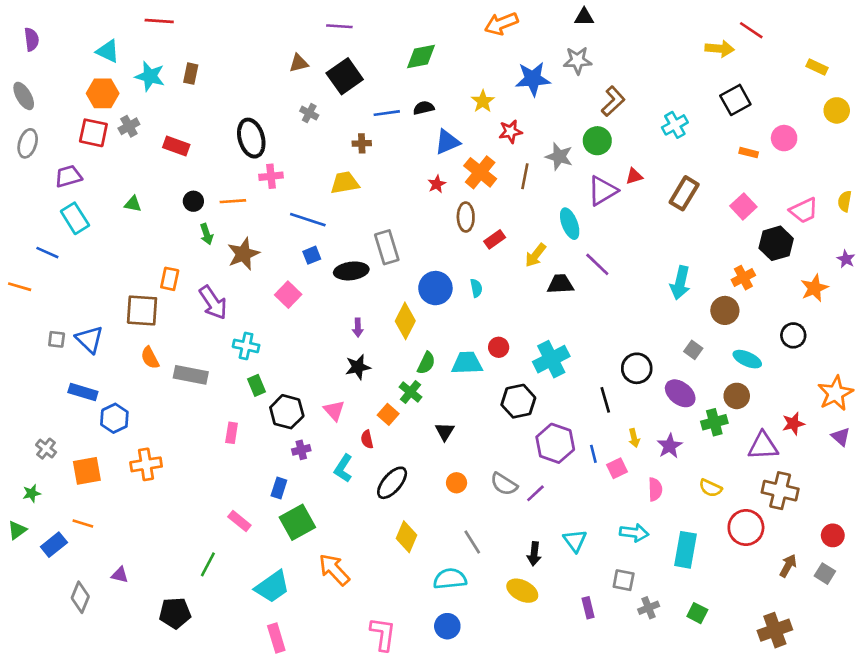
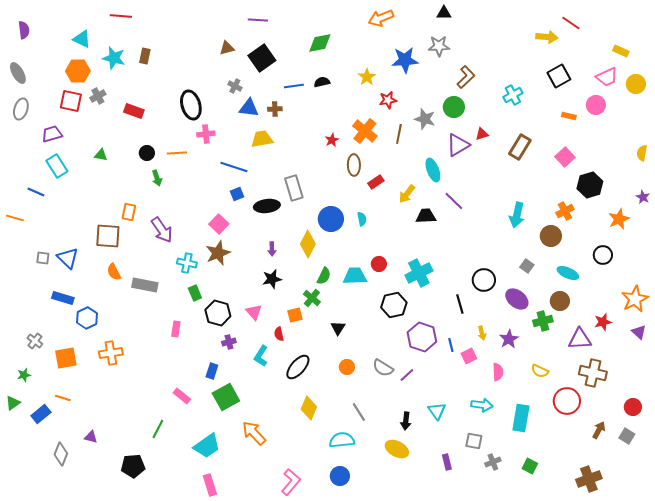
blue triangle: (447, 142) -> (249, 108), moved, turned 30
pink trapezoid: (804, 210) -> (607, 77), moved
brown star: (243, 254) -> (218, 253), moved
orange square: (388, 414) -> (295, 315), turned 35
pink L-shape: (383, 634) -> (291, 482), turned 32

